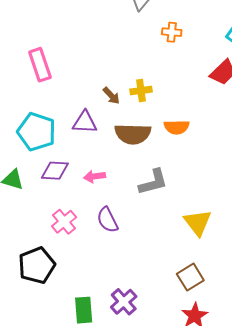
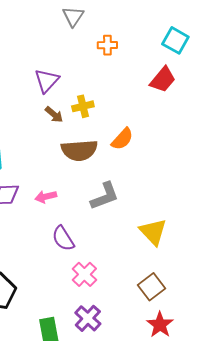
purple triangle: (85, 122) -> (47, 81), moved, turned -44
orange semicircle: (177, 127) -> (122, 139), turned -40
pink cross: (64, 222) -> (84, 274), moved

